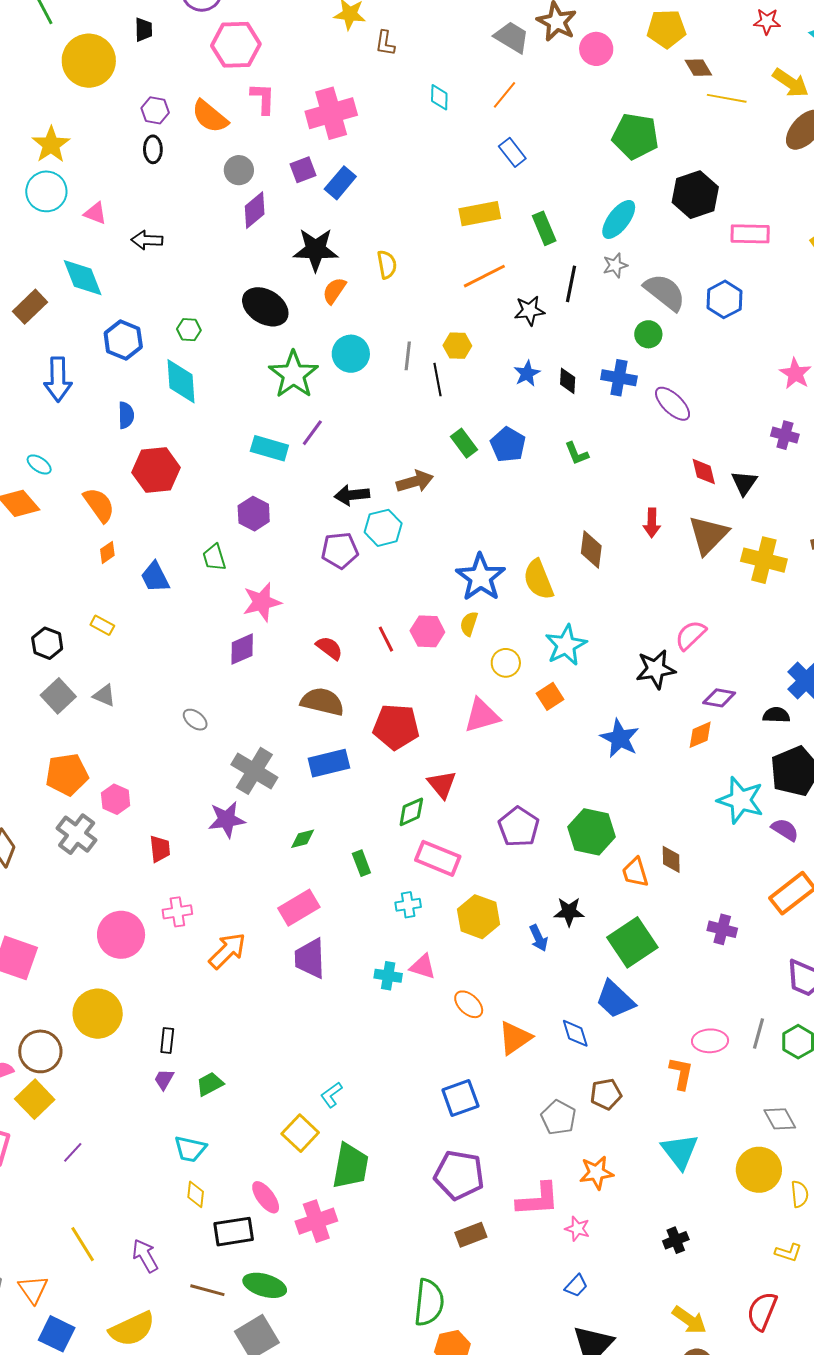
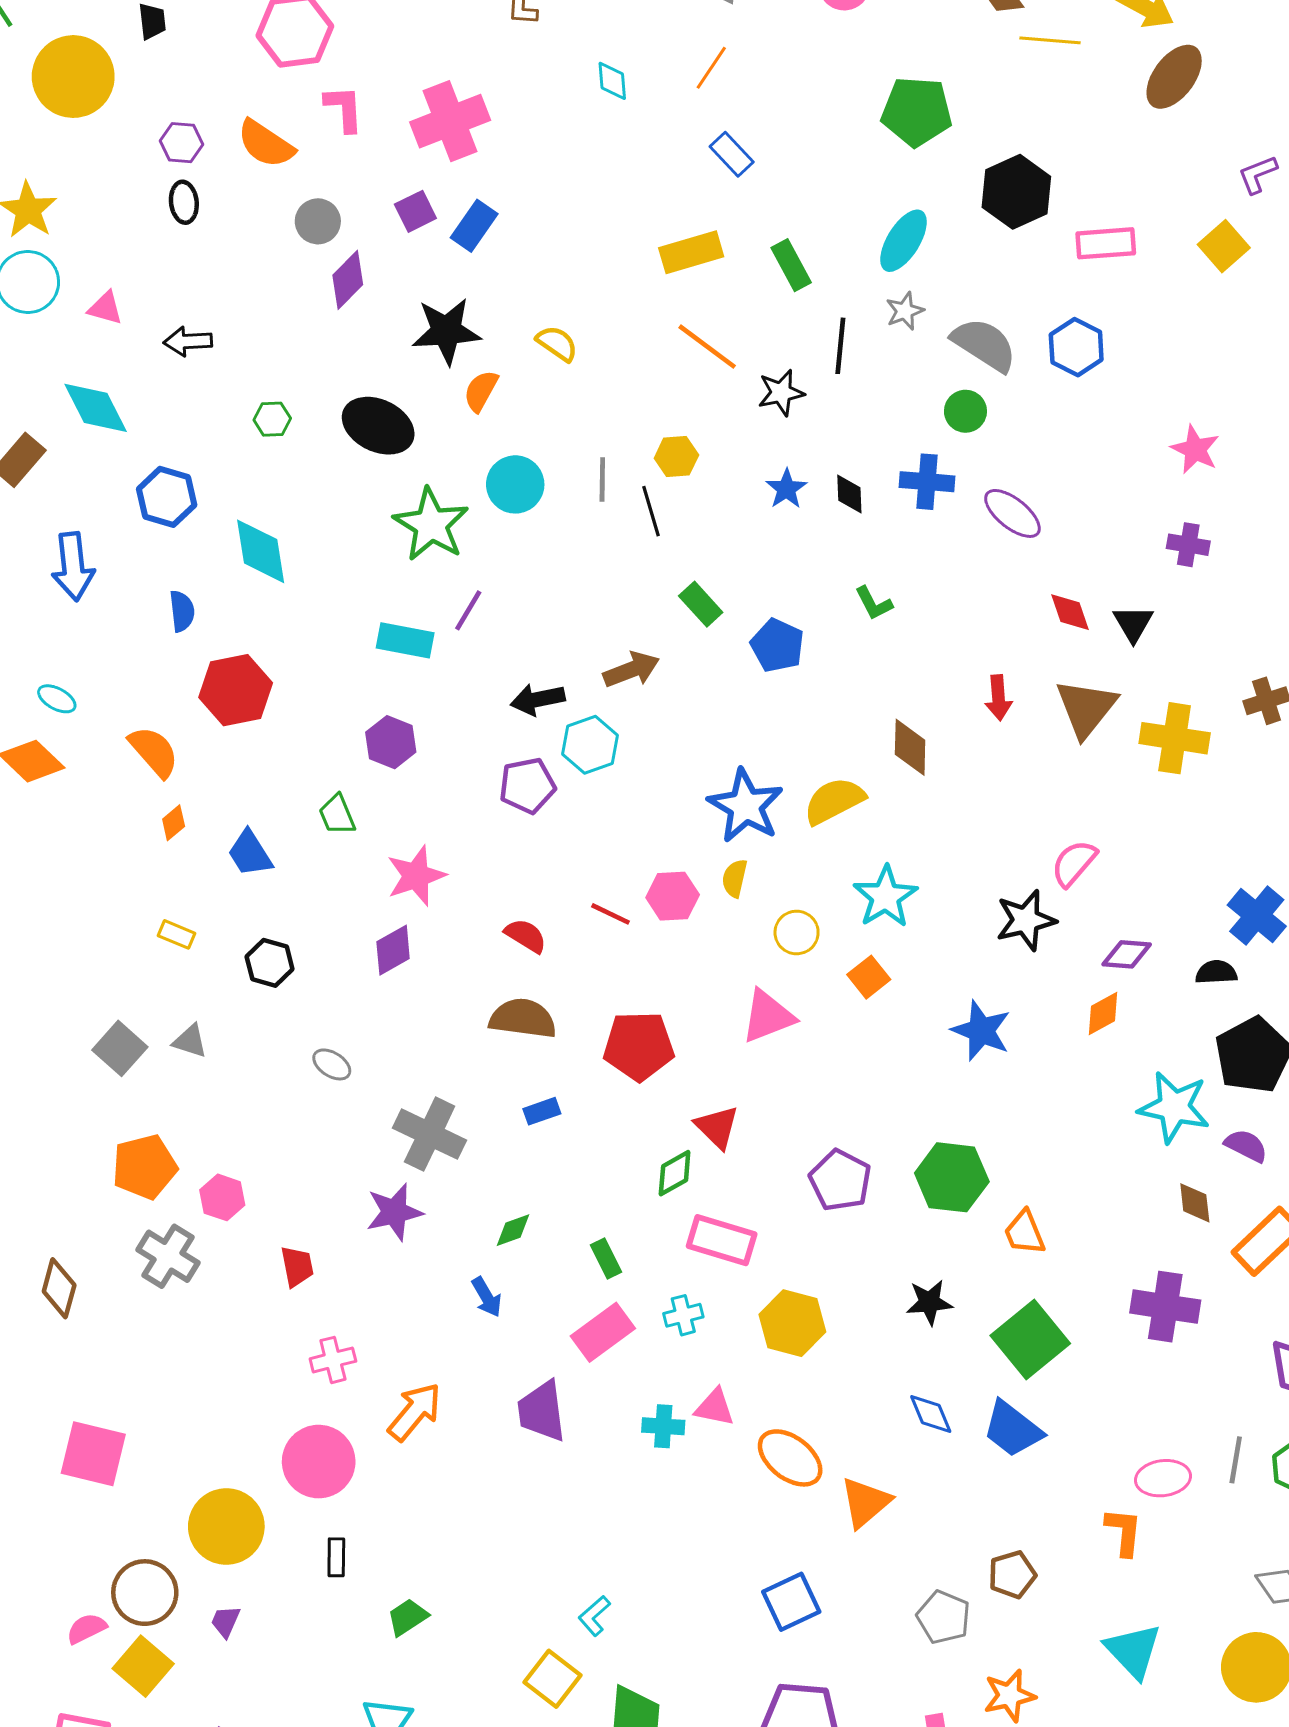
yellow semicircle: (387, 265) -> (557, 343), turned -40
orange line: (484, 276) -> (707, 347), turned 69
green hexagon: (189, 330) -> (272, 419), moved
blue pentagon: (508, 445) -> (777, 645), moved
yellow semicircle: (538, 580) -> (834, 801), turned 90
red line: (386, 639) -> (611, 914), turned -32
black hexagon: (47, 643) -> (270, 963), moved
blue rectangle: (329, 763) -> (542, 1111), size x0.6
brown diamond: (671, 859) -> (1195, 1203), moved
pink rectangle: (299, 908) -> (603, 1332), moved
purple cross: (722, 929) -> (1165, 1307), size x1.5
pink circle: (121, 935) -> (319, 1462), moved
blue arrow: (538, 938) -> (487, 1297), moved
orange ellipse: (469, 1004) -> (790, 1458), size x1.4
blue diamond: (575, 1033) -> (931, 1414), moved
purple trapezoid: (164, 1079) -> (226, 1621), moved

